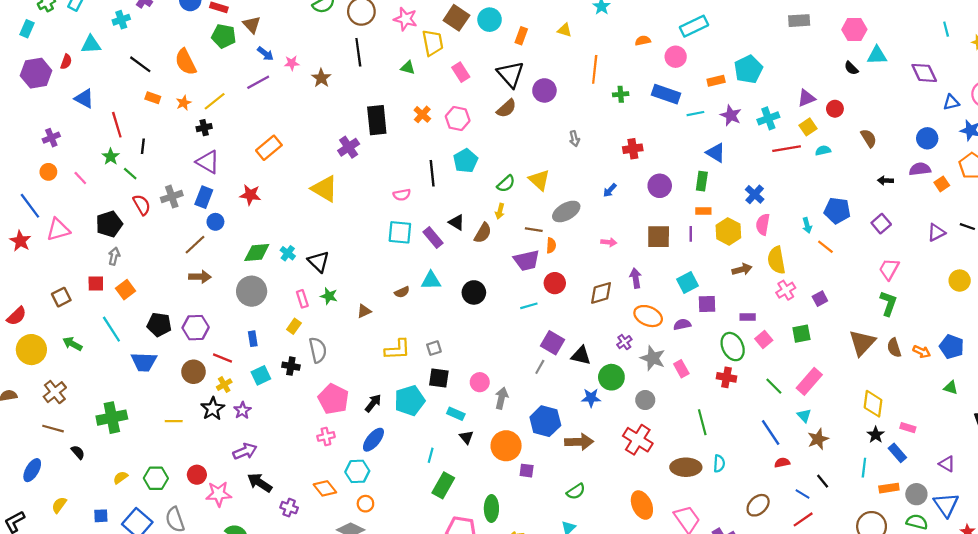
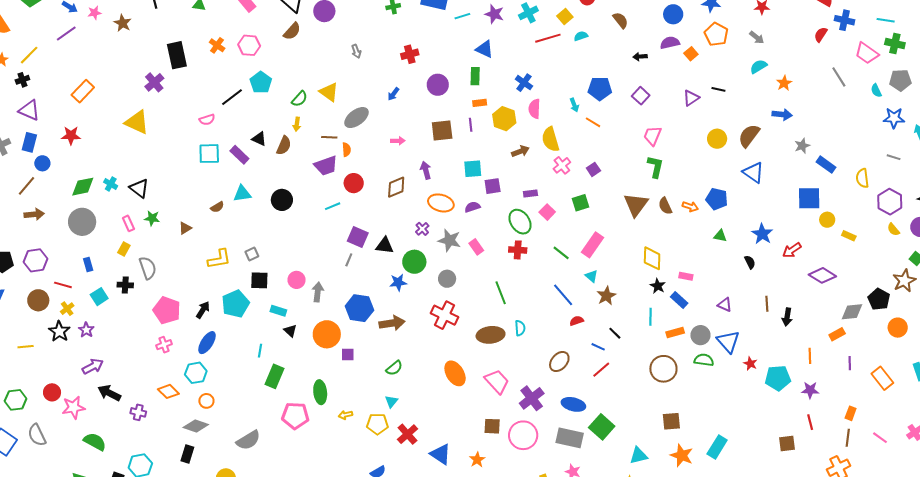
black line: (432, 173) -> (232, 97), turned 65
cyan square: (688, 283) -> (473, 169), turned 30

